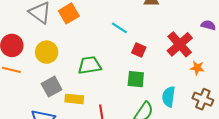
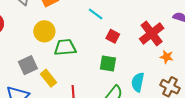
yellow circle: (47, 52) -> (44, 31), moved
yellow rectangle: (74, 99) -> (49, 78), turned 42

